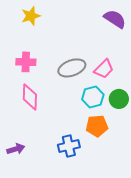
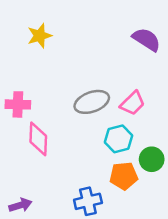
pink cross: (26, 62) -> (18, 104), moved
green circle: (119, 99) -> (152, 159), moved

